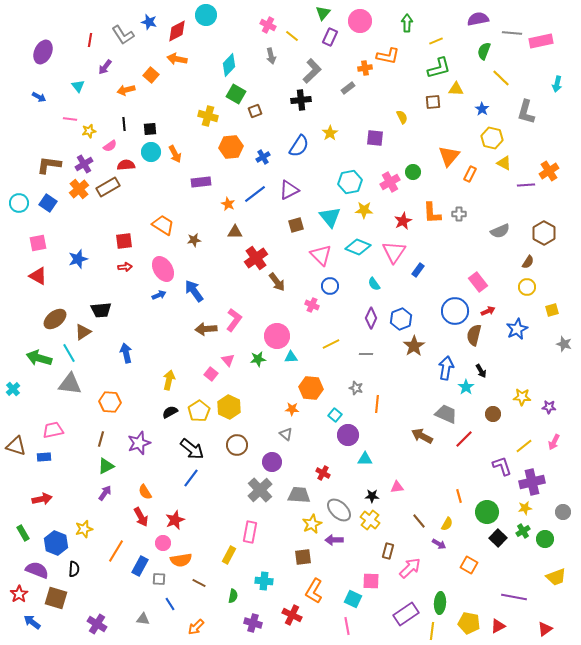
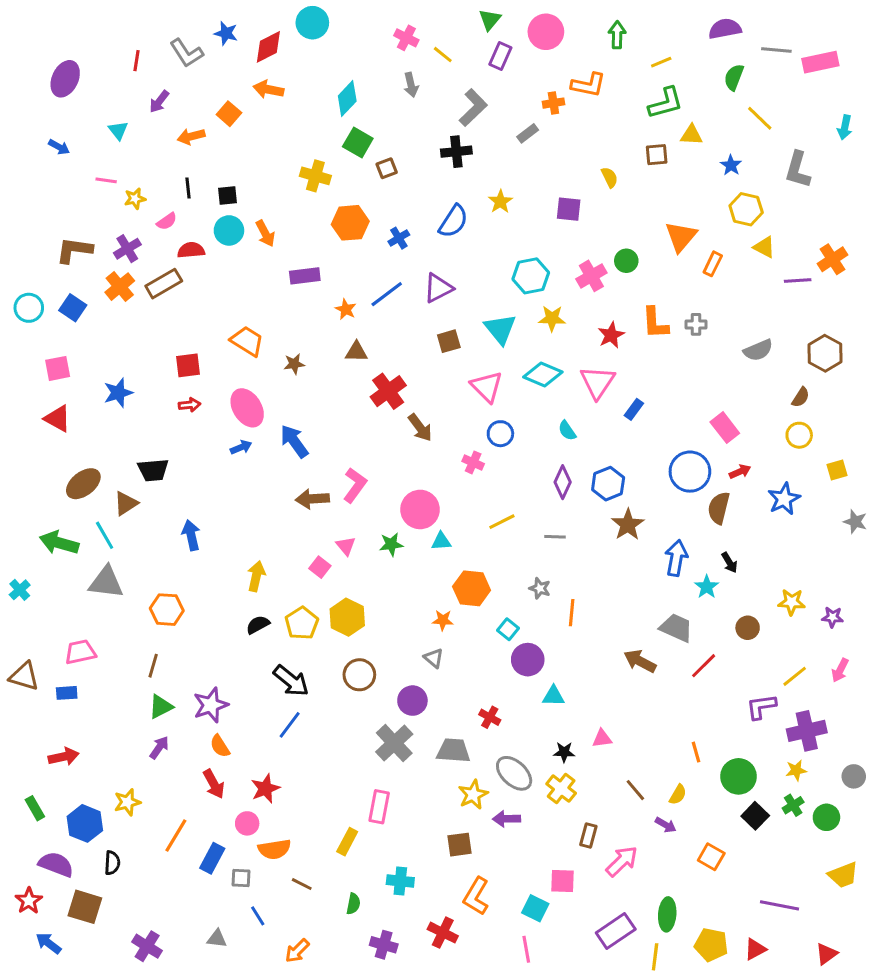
purple star: (139, 443) -> (211, 705), moved
purple L-shape: (502, 466) -> (761, 707), turned -80

